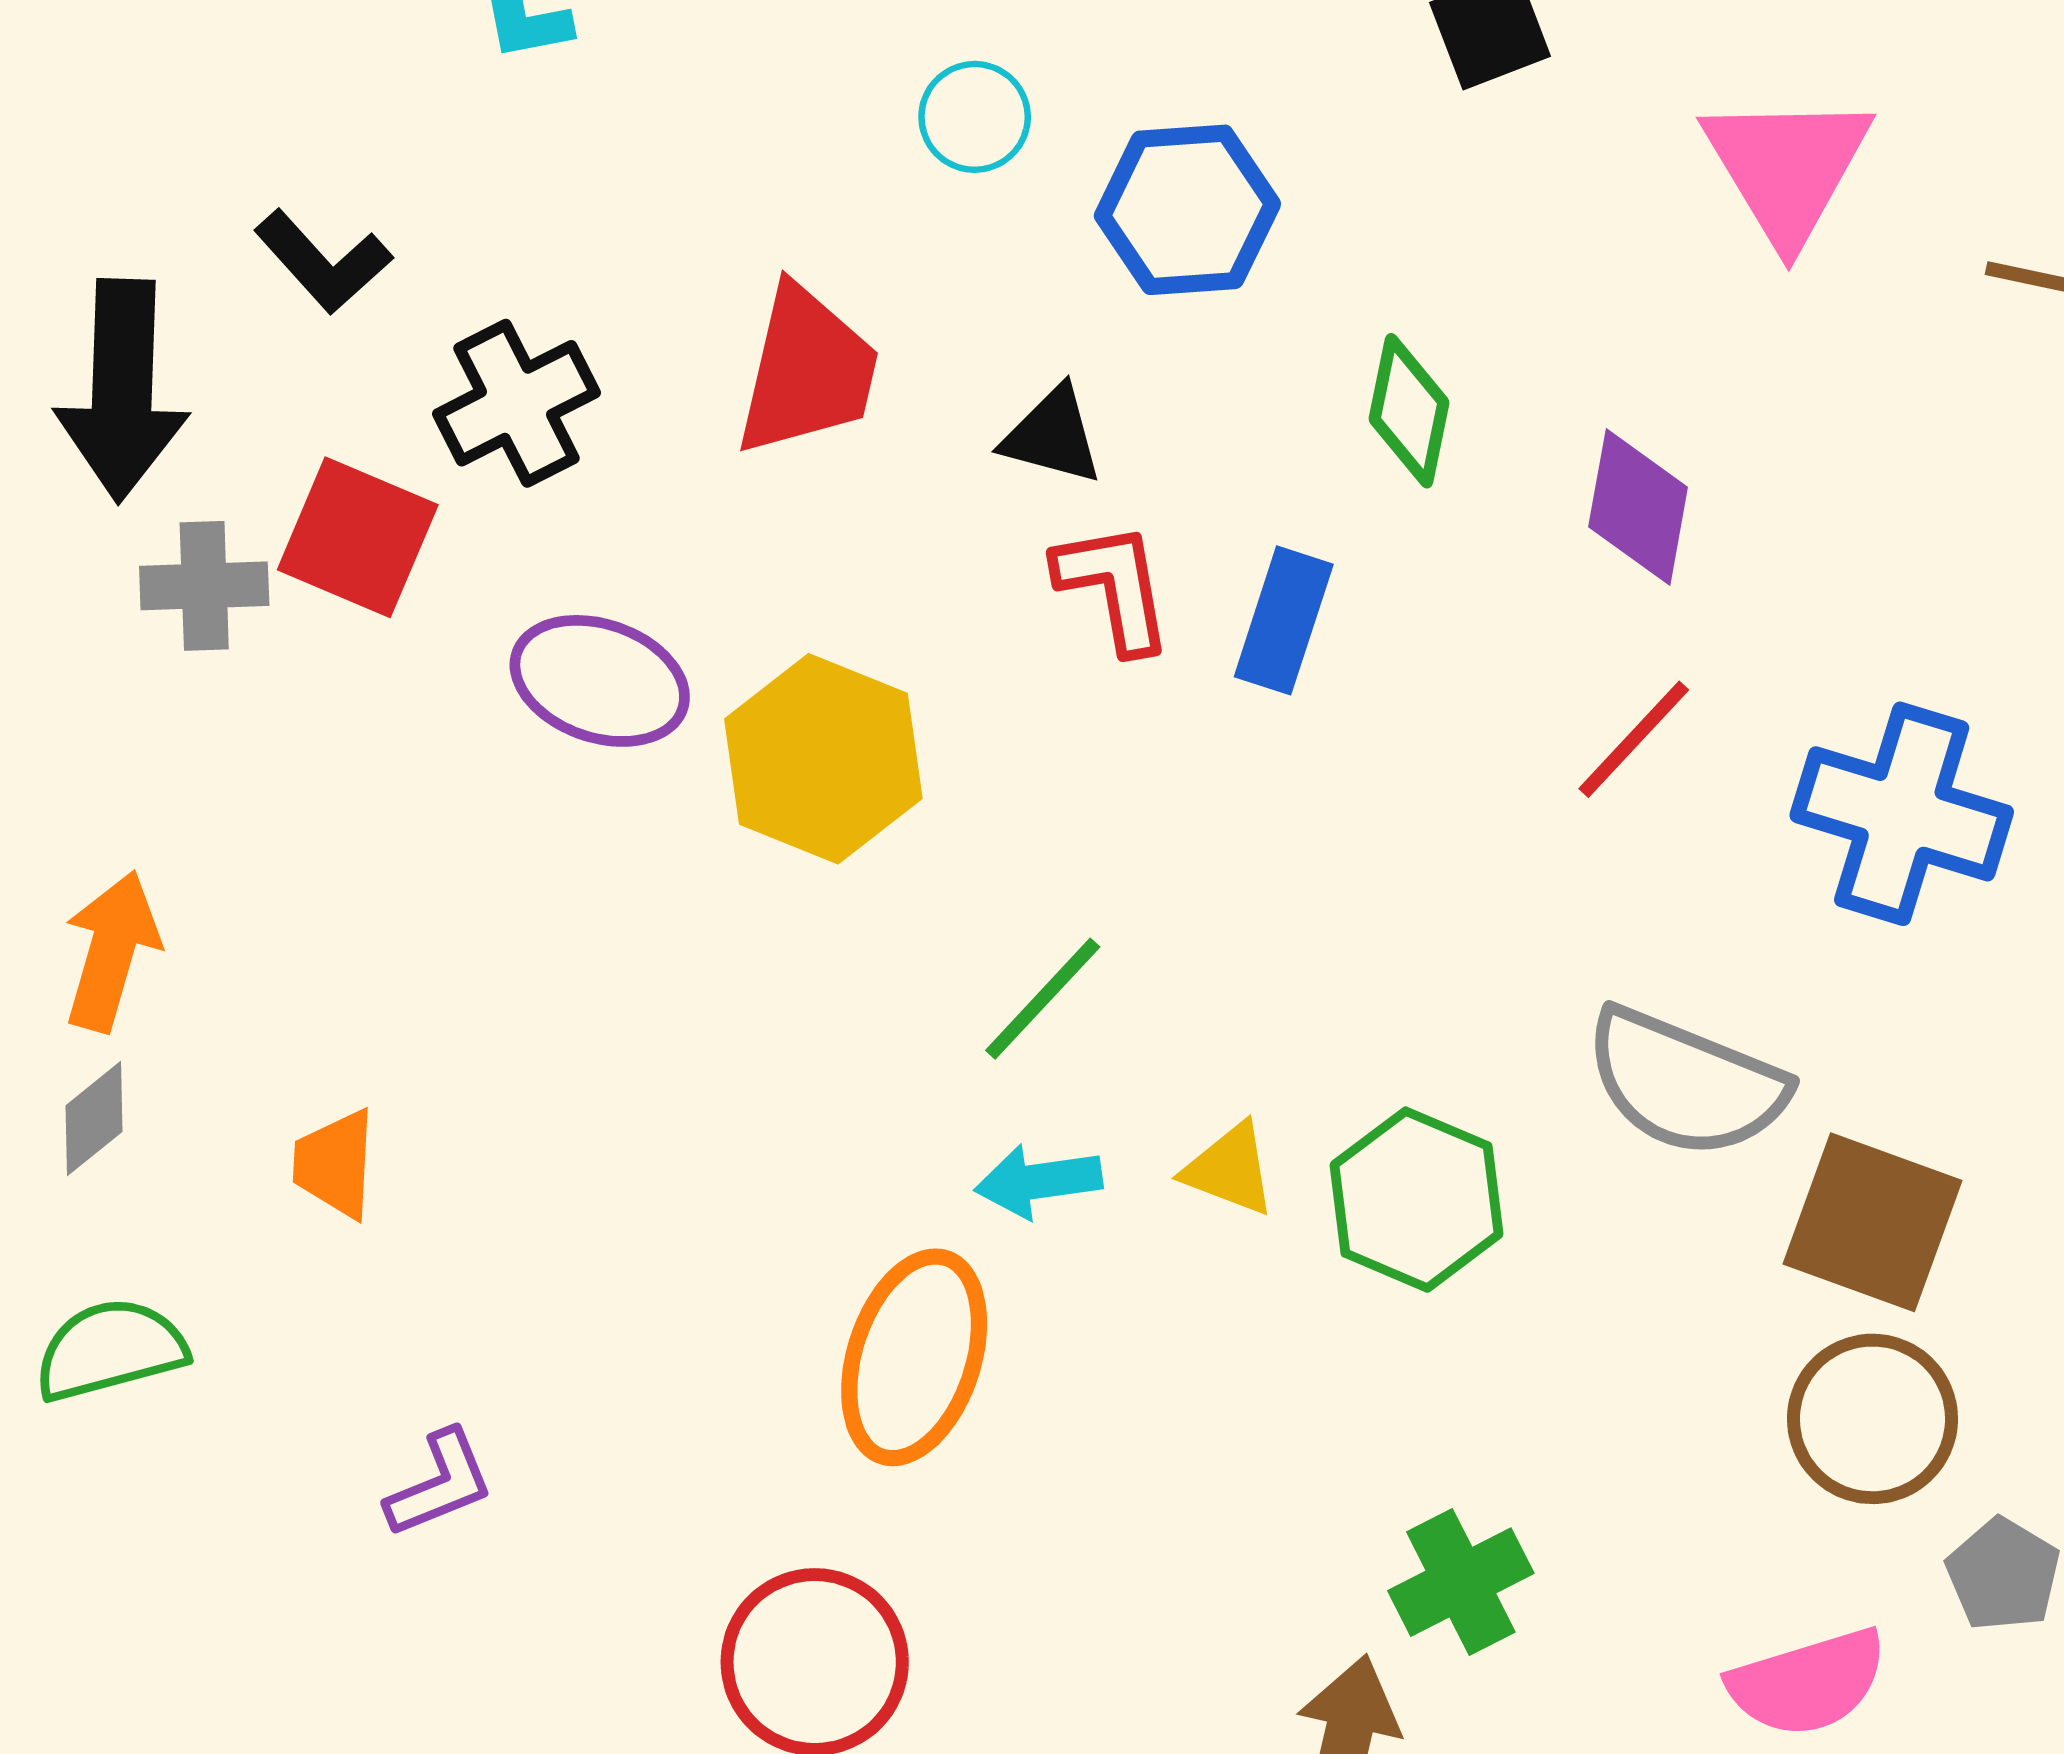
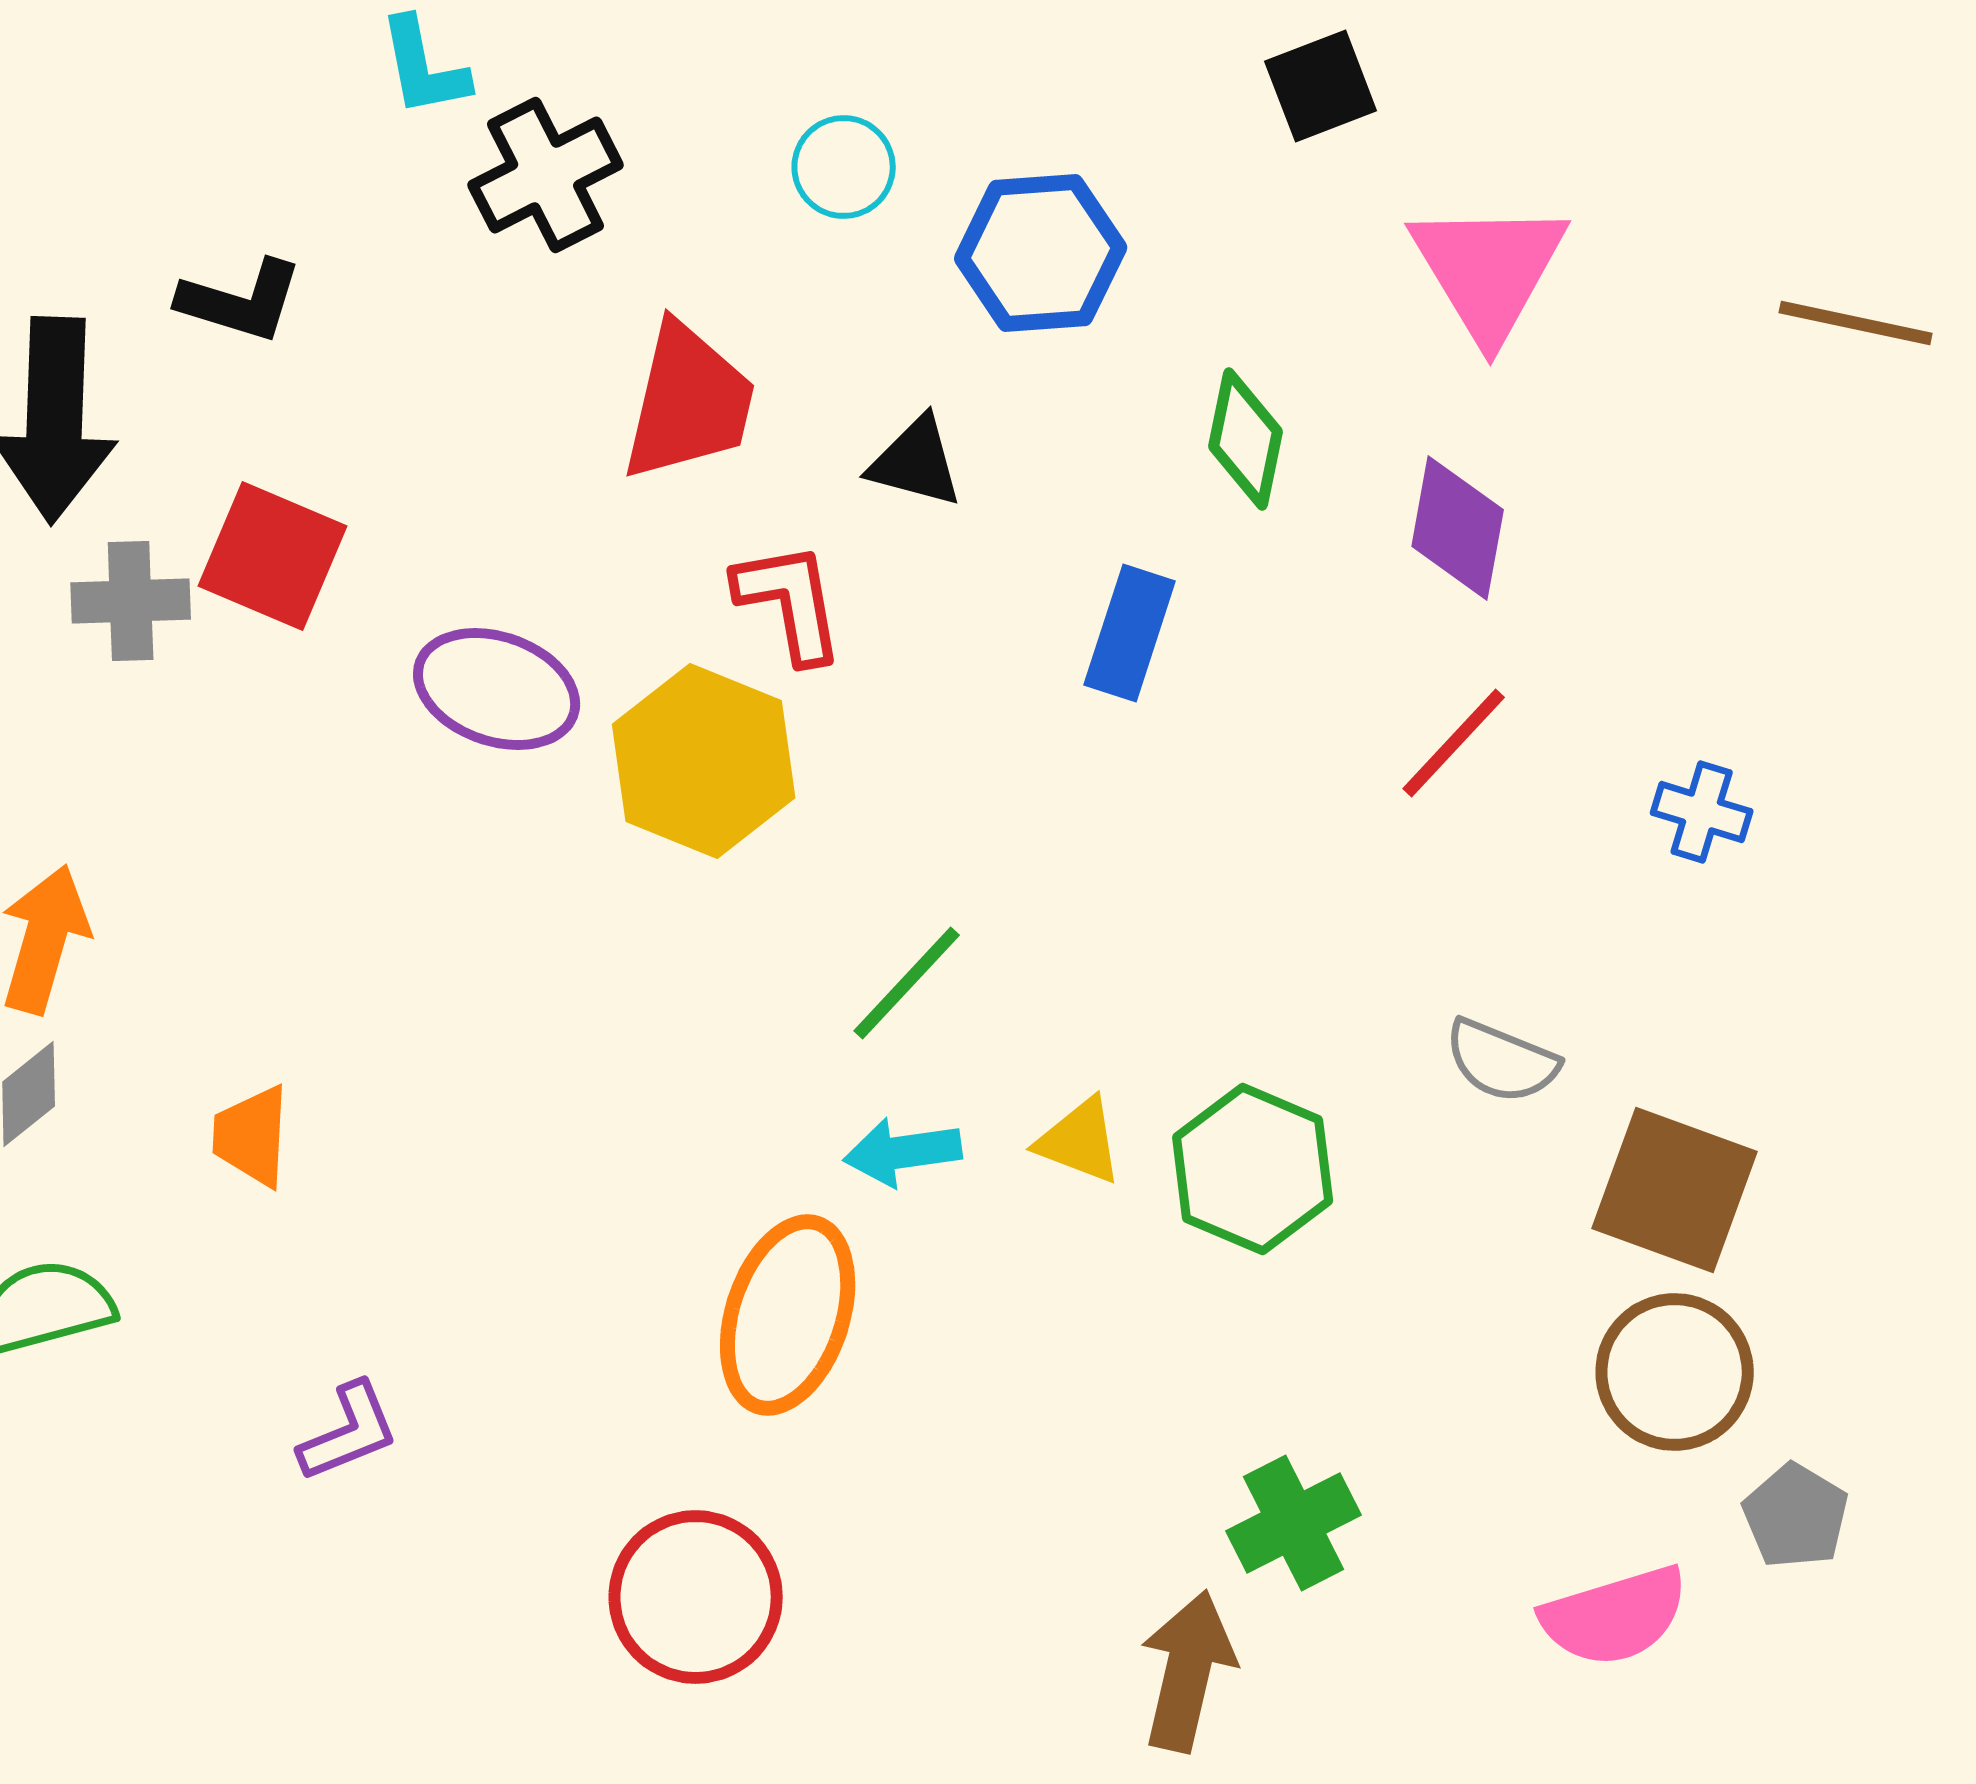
pink triangle: (1787, 168) -> (1489, 270), moved
black L-shape: (323, 262) -> (241, 301), turned -31
black cross: (516, 403) -> (546, 175), moved
red L-shape: (1114, 587) -> (790, 602), moved
blue cross: (1902, 814) -> (1702, 812), size x0.5
gray semicircle: (1686, 1083) -> (1502, 1061), size x0.6

